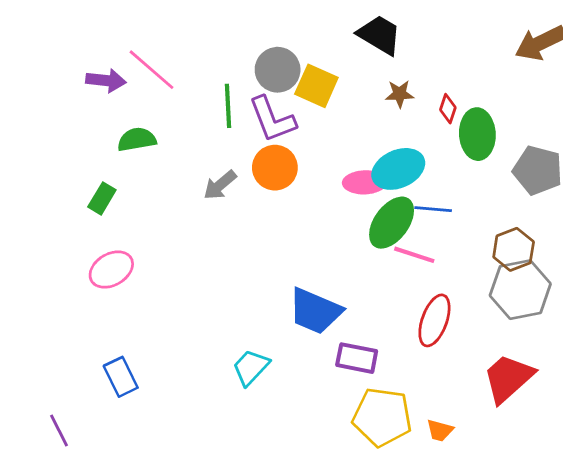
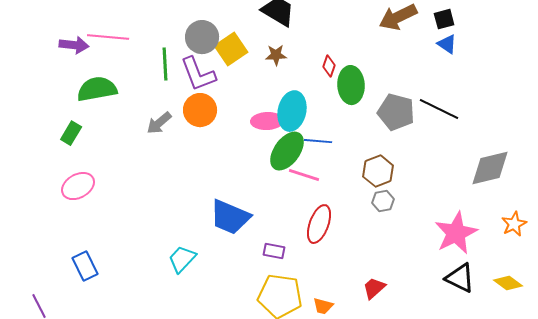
pink line: (152, 70) -> (108, 37), turned -36
yellow square: (316, 86) -> (231, 49), turned 32
brown star: (400, 94) -> (276, 55), moved
green semicircle: (137, 139) -> (97, 89), size x1.4
cyan ellipse: (398, 169) -> (292, 111), turned -54
gray hexagon: (520, 290) -> (383, 201), size x0.5
purple rectangle: (357, 358) -> (274, 251), moved, size x0.7
red trapezoid: (508, 378) -> (374, 288), moved, size x0.6

